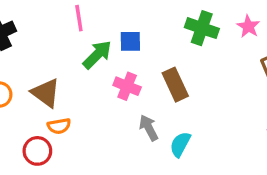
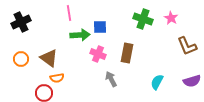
green arrow: (97, 55) -> (80, 35), turned 42
brown rectangle: (175, 85) -> (127, 53), turned 36
cyan semicircle: (180, 144) -> (157, 82), moved

